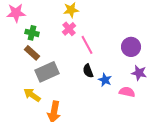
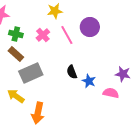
pink cross: (69, 29) -> (43, 35), moved
pink line: (87, 45) -> (67, 35), moved
purple circle: (131, 47) -> (90, 27), moved

